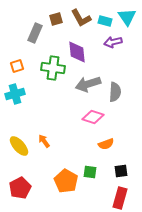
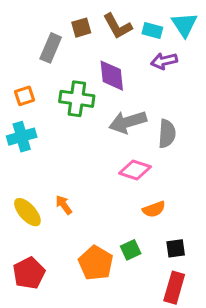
green square: (90, 172) -> (131, 250), turned -32

